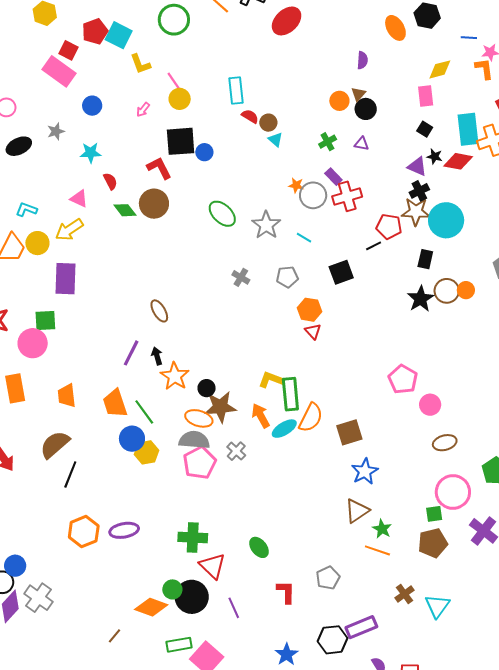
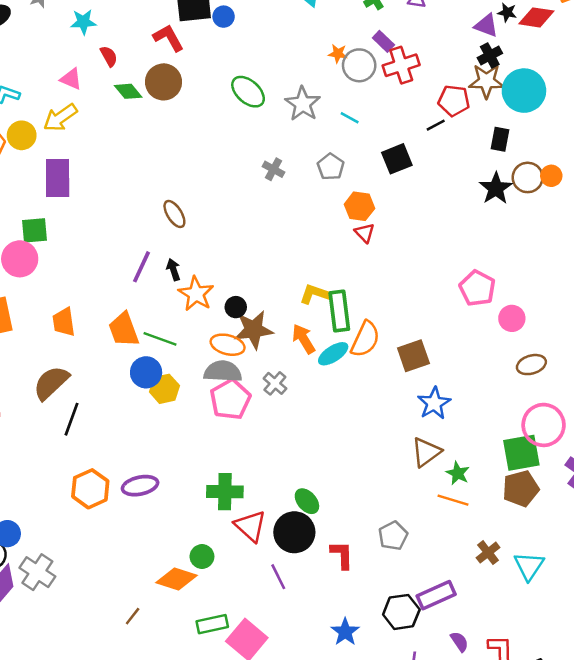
gray pentagon: (287, 277) -> (331, 167), turned -30
green line: (144, 412) -> (160, 339), turned -32
green square: (434, 514) -> (521, 453), size x1.8
black circle: (192, 597) -> (294, 532), moved

